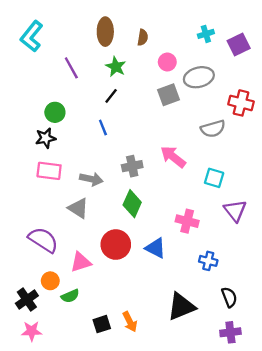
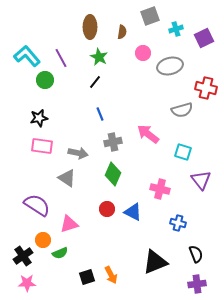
cyan L-shape: (32, 36) -> (27, 56), moved, turned 100
gray square: (168, 95) -> (150, 16), moved
green circle: (55, 112) -> (45, 80), moved
blue line: (103, 128) -> (100, 114), moved
red circle: (116, 245) -> (107, 209), moved, size x0.6

